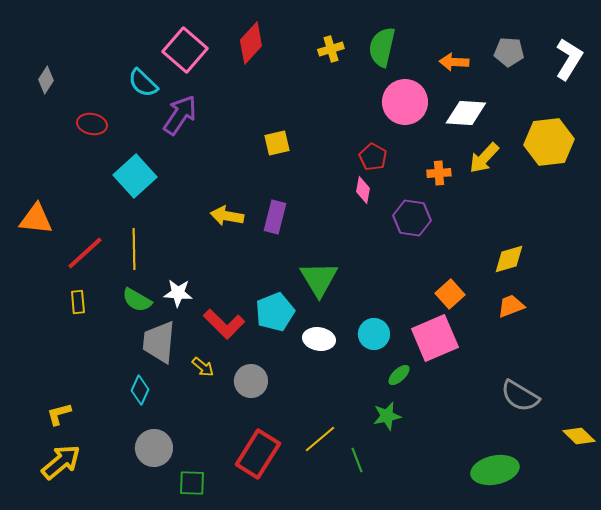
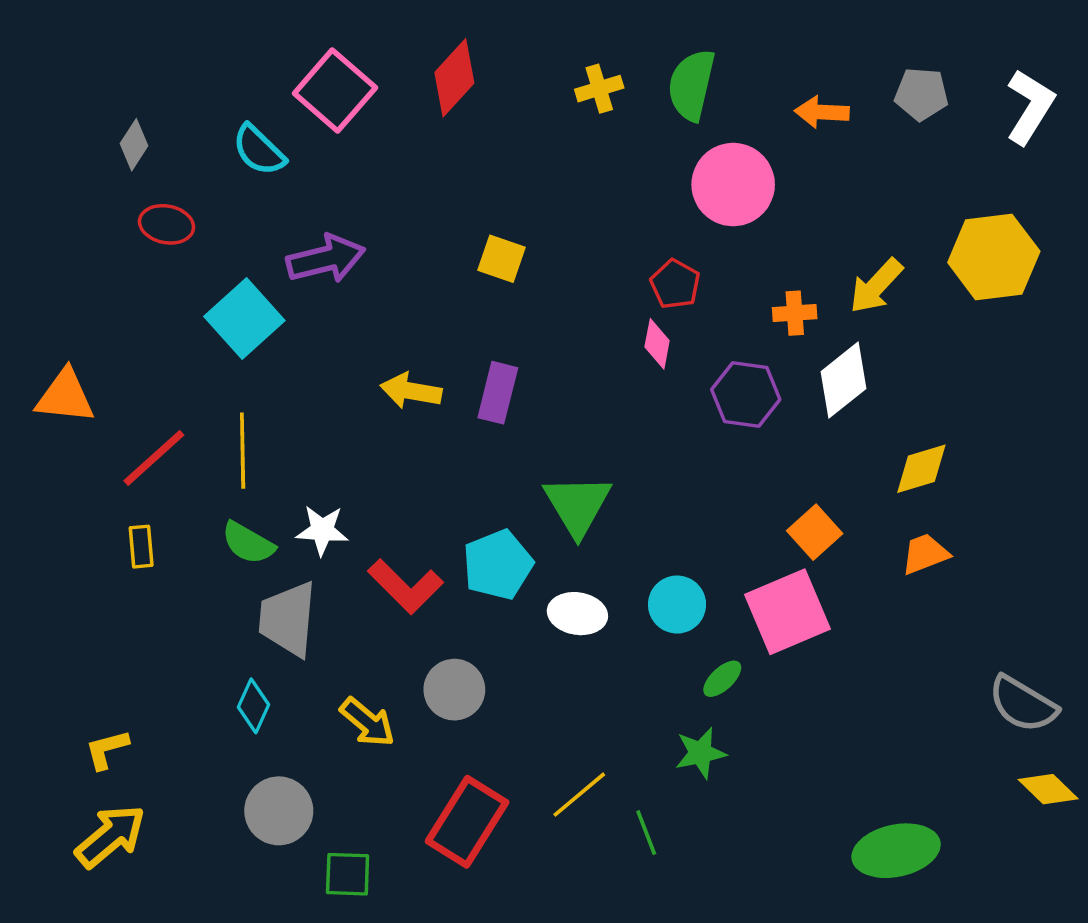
gray diamond: (46, 80) -> (134, 145), moved
white diamond: (466, 113) -> (844, 380), moved, turned -42
purple arrow: (180, 115) -> (326, 259), moved, turned 42
yellow square: (277, 143) -> (501, 259), turned 32
yellow arrow: (203, 367) -> (367, 722), moved, size x1.4
gray semicircle: (520, 396) -> (1023, 704), moved

